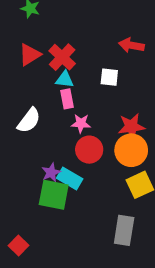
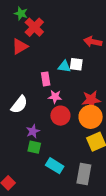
red cross: (62, 57) -> (34, 27), moved
cyan triangle: (65, 79) -> (64, 66), moved
white semicircle: (29, 120) -> (19, 105), moved
cyan rectangle: (70, 179) -> (55, 166), moved
green square: (54, 195) -> (34, 147), size x0.6

